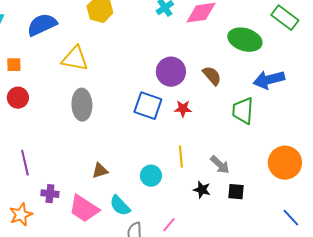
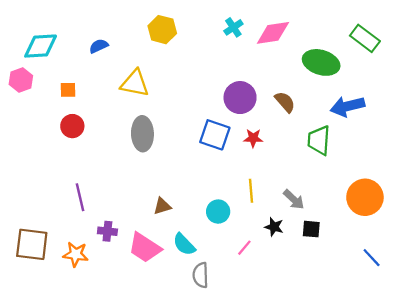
blue semicircle: (42, 25) -> (99, 46), size x0.6
orange star: (21, 215) -> (76, 254), turned 30
pink line: (169, 225) -> (244, 248), moved

